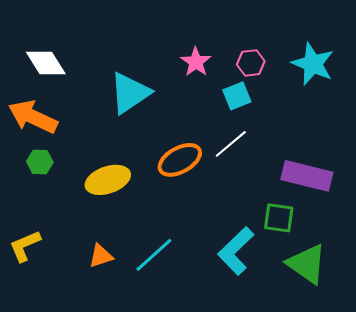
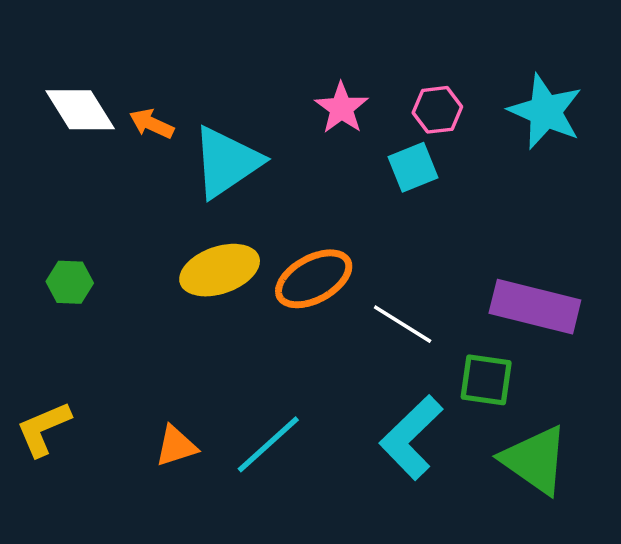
orange arrow: (33, 117) -> (152, 124), moved, size x0.5
white line: (231, 144) -> (403, 324), moved, turned 72
yellow ellipse: (108, 180) -> (220, 270), moved

